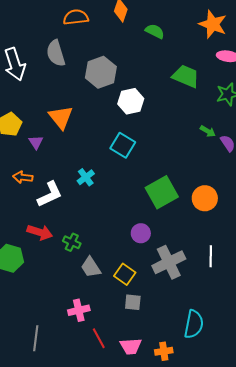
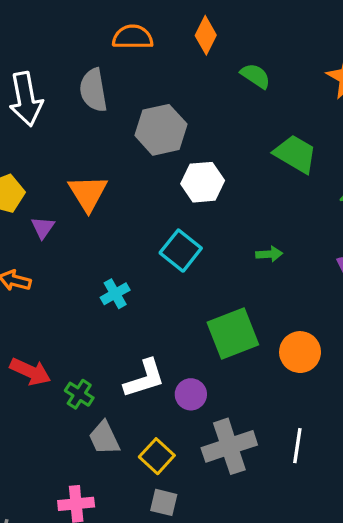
green arrow: (208, 131) -> (269, 254), moved, turned -42
white L-shape: (50, 194) -> (144, 378), moved

